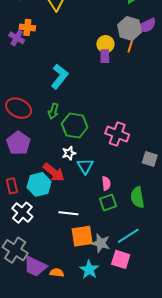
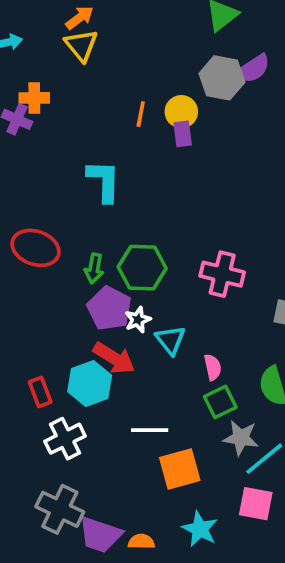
orange line: (130, 46) -> (141, 114), moved
cyan L-shape: (59, 76) -> (104, 181), turned -30
green arrow: (53, 111) -> (94, 269), moved
purple pentagon: (18, 143) -> (109, 308), moved
white cross: (22, 213) -> (65, 439), turned 30
gray star: (101, 243) -> (241, 438), moved

